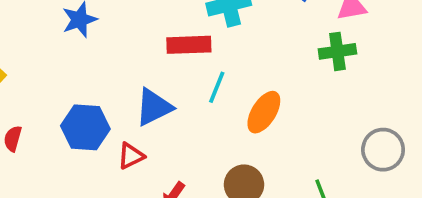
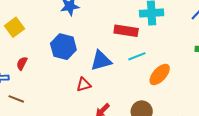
cyan line: (217, 87) -> (137, 56), turned 36
blue hexagon: (85, 127) -> (63, 47), moved

